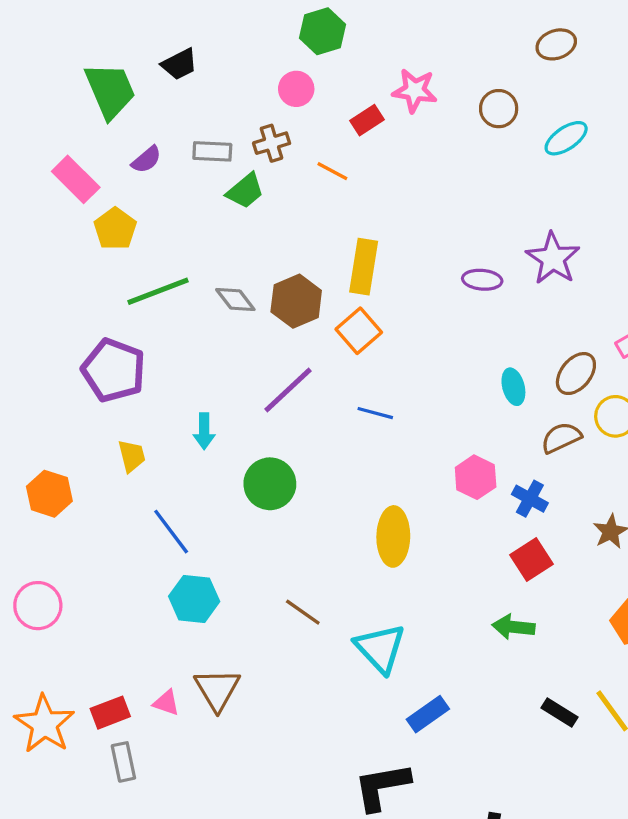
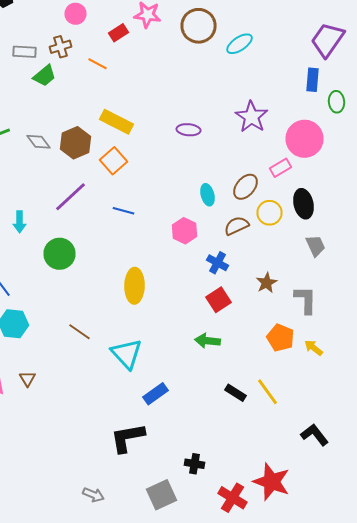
brown circle: (499, 109) -> (198, 26), size x1.5
purple star: (553, 258) -> (252, 117), moved
yellow rectangle: (364, 267) -> (116, 122), turned -72
pink hexagon: (476, 477) -> (184, 231), moved
brown triangle: (217, 689) -> (28, 379), size x0.6

